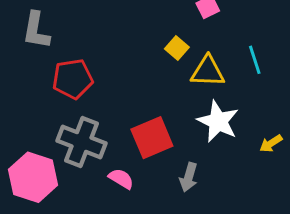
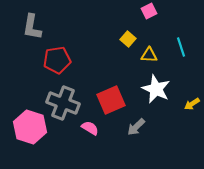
yellow triangle: (208, 72) -> (149, 55), size x0.7
gray arrow: (189, 177) -> (136, 127), turned 30

